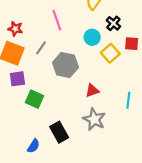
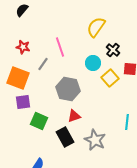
red star: (15, 29) -> (23, 47), moved
gray line: (41, 48) -> (43, 64), moved
red triangle: (92, 91) -> (74, 116), moved
black rectangle: (59, 132) -> (65, 137), moved

